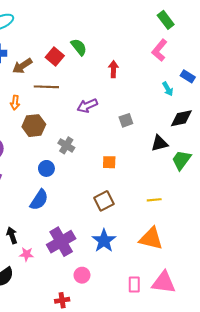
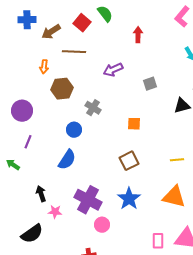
purple cross: (61, 242) -> (88, 200), turned -32
pink circle: (82, 275) -> (102, 225), moved

